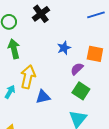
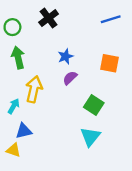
blue star: (64, 48) -> (65, 56), moved
purple semicircle: (77, 69) -> (70, 78), moved
blue triangle: (43, 97) -> (24, 131), moved

